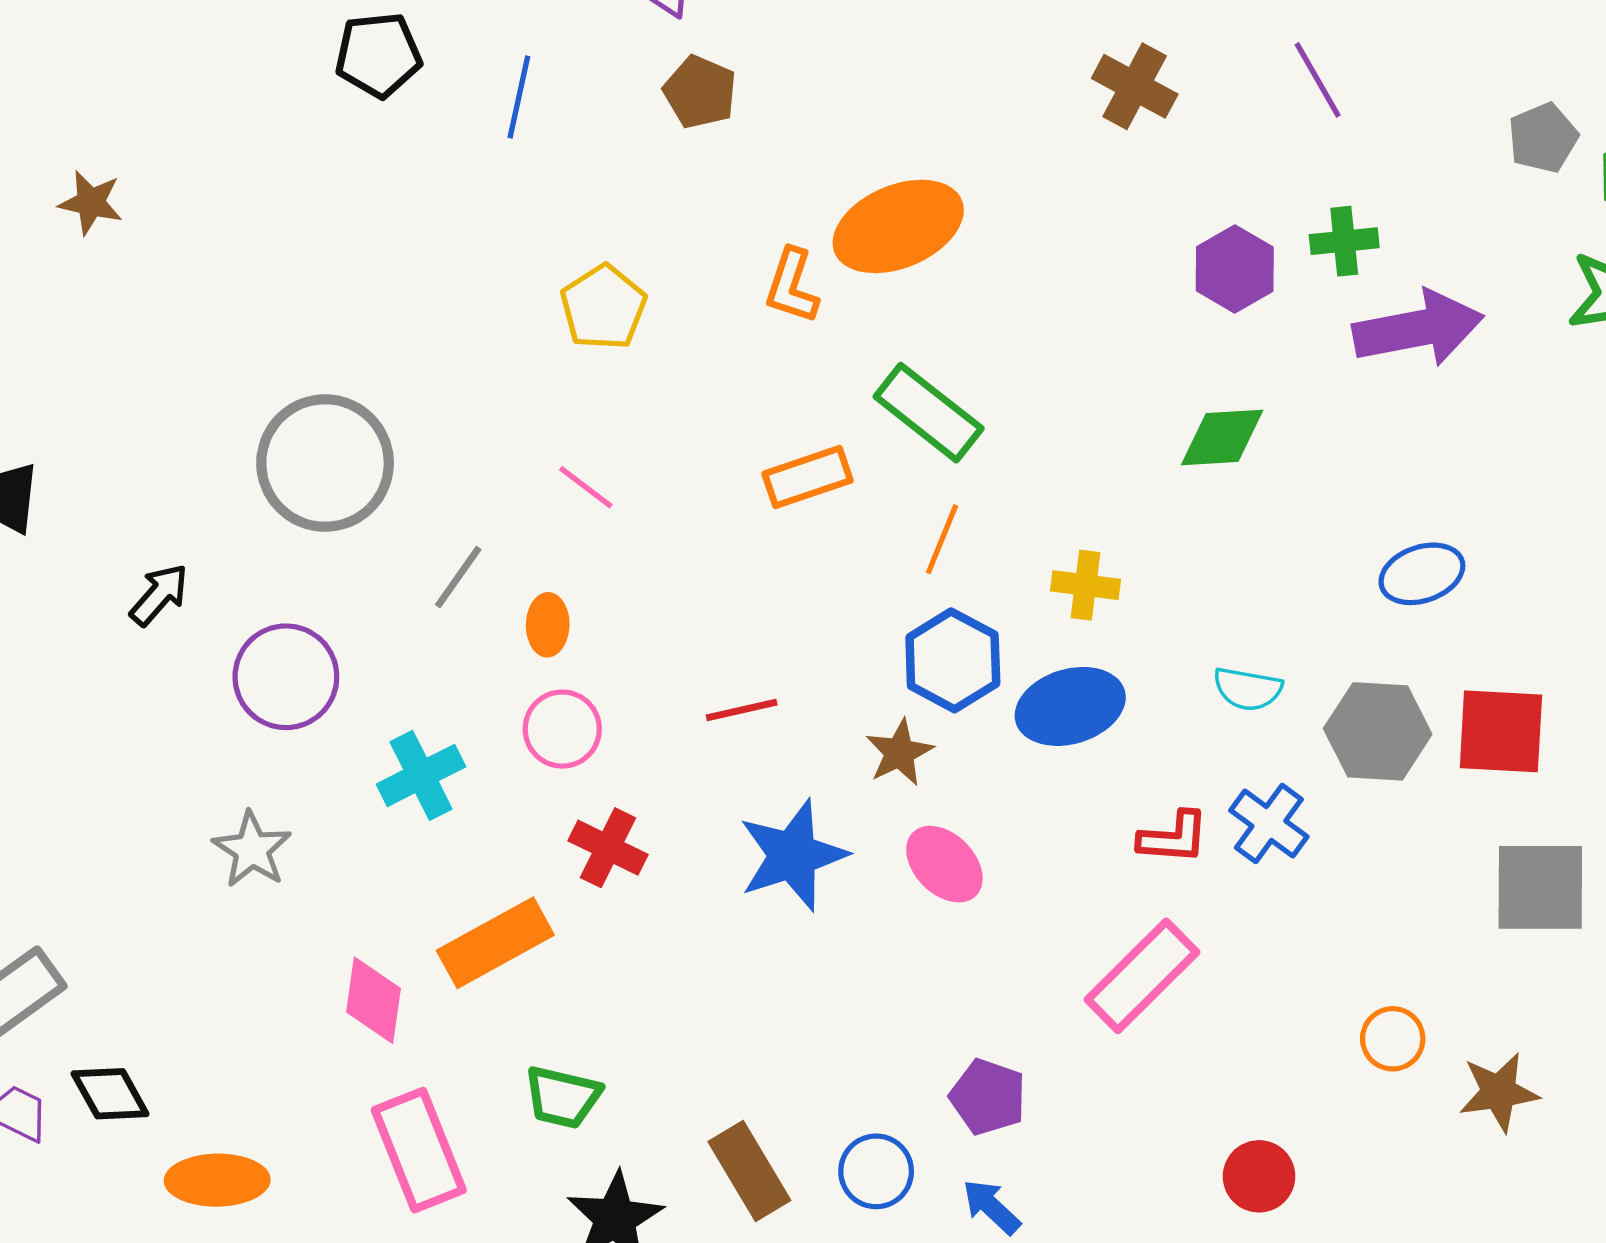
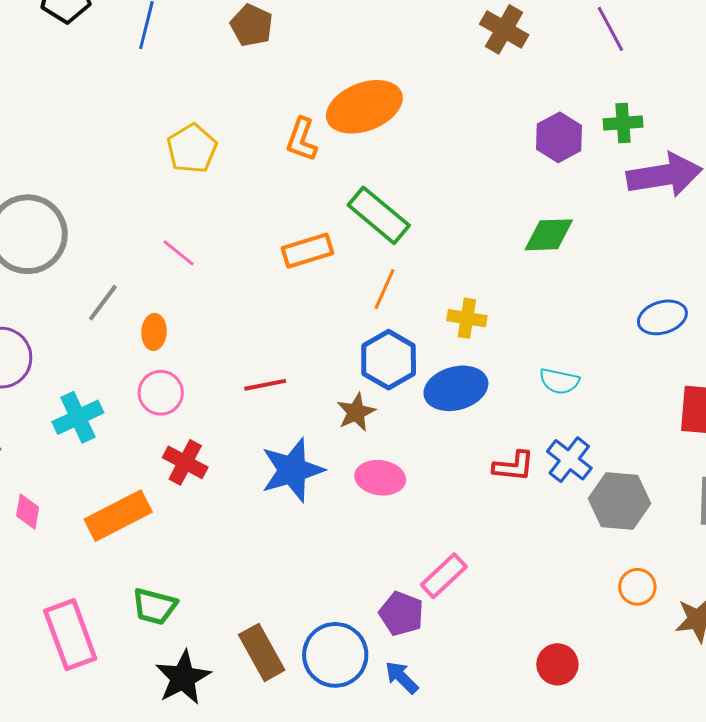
gray hexagon: (1378, 731) -> (619, 501), moved
pink ellipse: (944, 864) -> (380, 478), turned -39
pink rectangle: (1142, 976) -> (444, 576), moved, size x0.7
pink diamond: (374, 1000) -> (28, 512), moved, size x0.7
blue circle: (876, 1171) -> (335, 655), size x1.5

